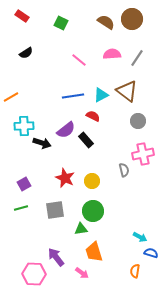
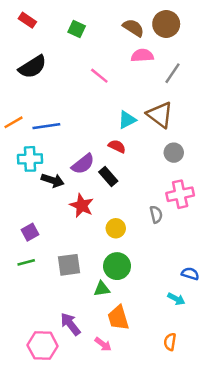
black semicircle: (26, 53) -> (33, 67), size x1.6
pink semicircle: (112, 54) -> (142, 55), moved
blue line: (73, 96) -> (46, 126), moved
red star: (65, 178) -> (82, 206), moved
blue semicircle: (151, 253) -> (190, 274), moved

